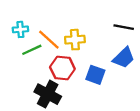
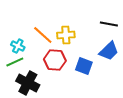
cyan cross: (20, 29) -> (18, 46), moved, turned 32
green line: (32, 50) -> (15, 62), moved
black cross: (48, 94) -> (28, 83), moved

